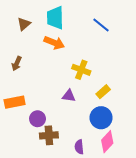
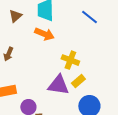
yellow rectangle: (103, 92) -> (78, 81), moved
purple triangle: (69, 96) -> (58, 85), size x1.6

